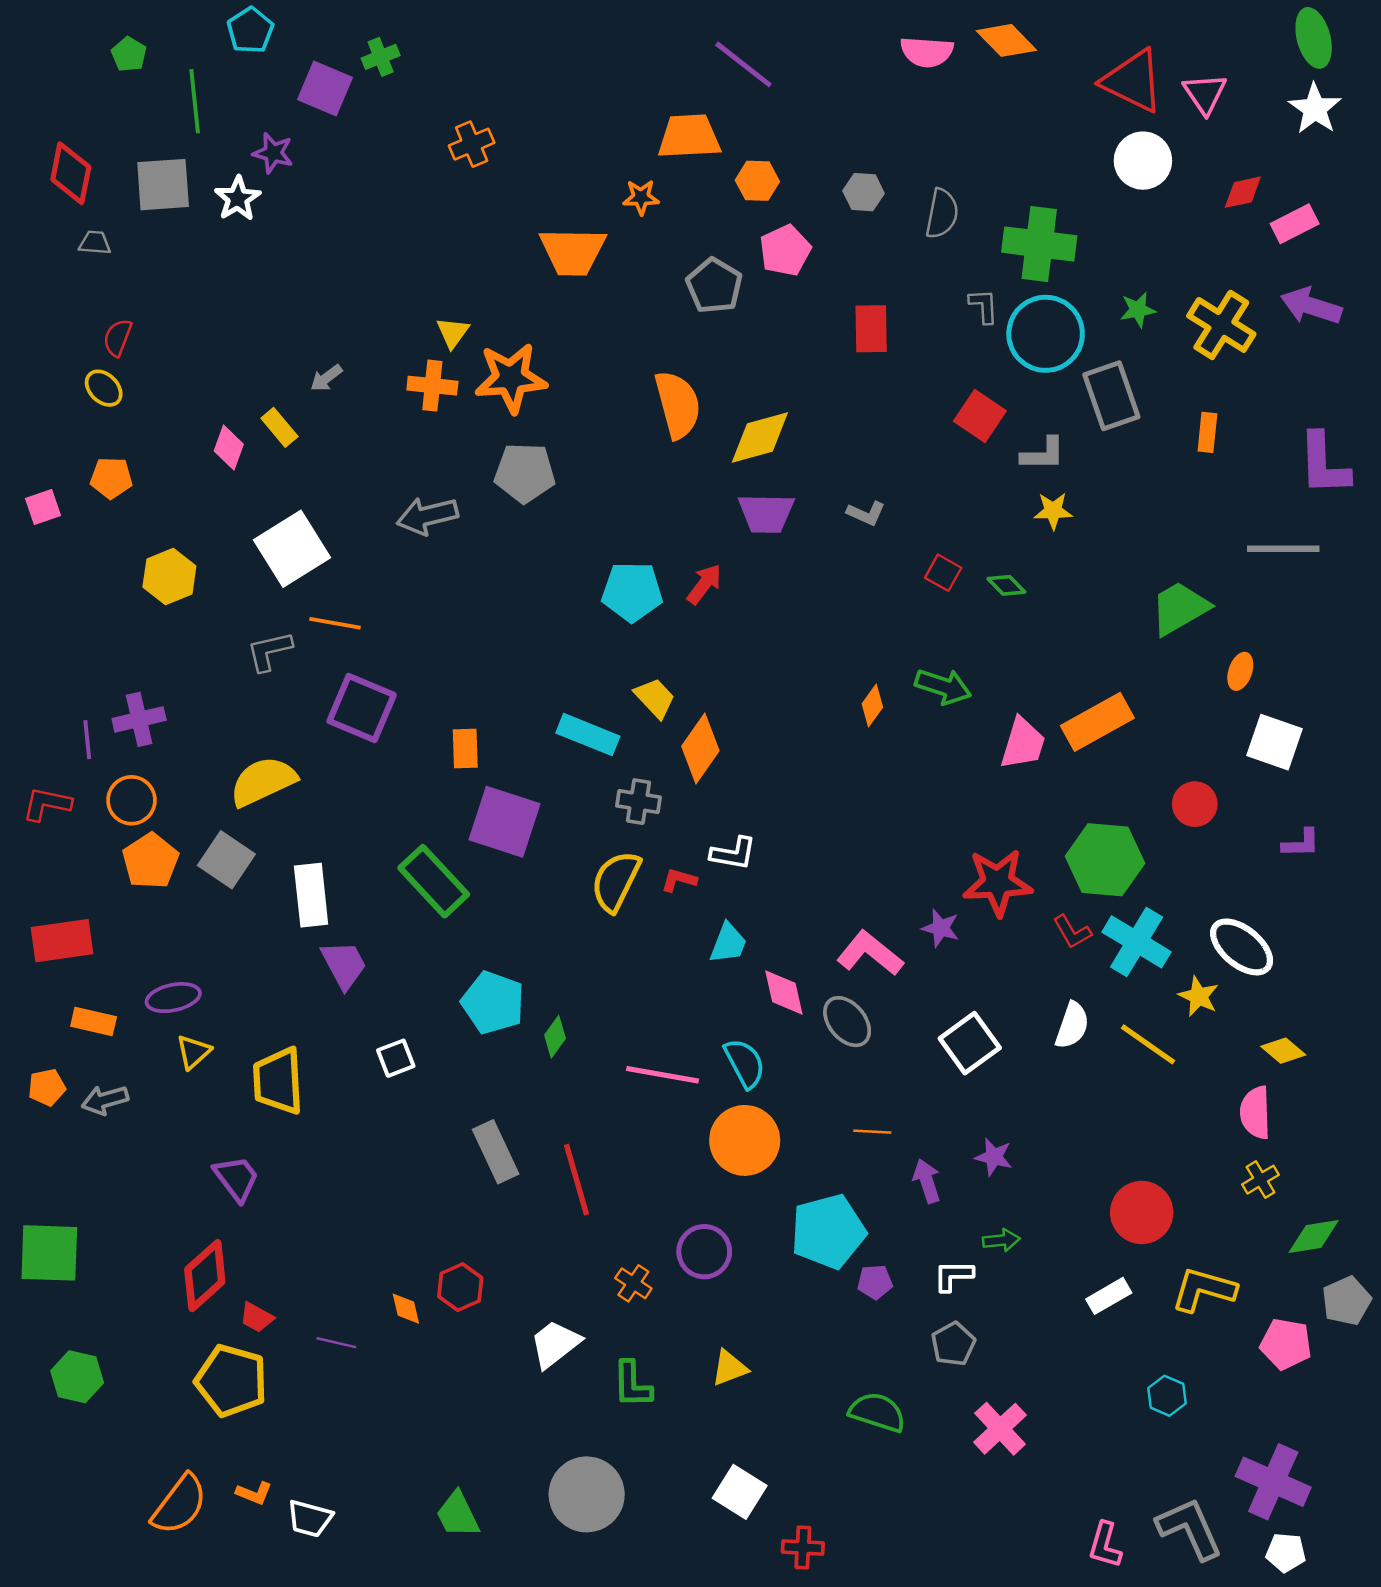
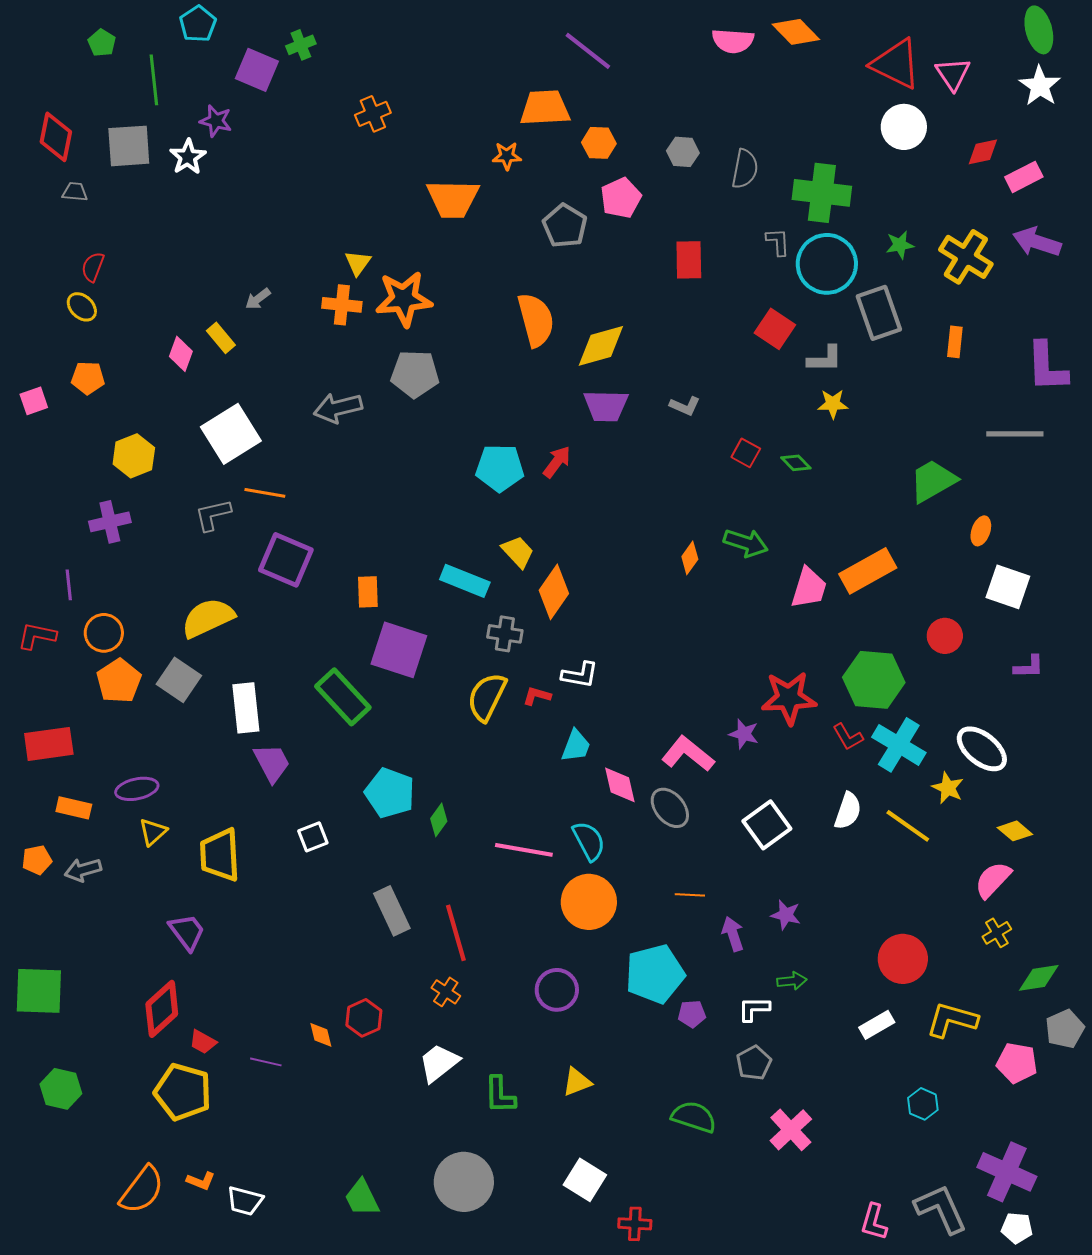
purple cross: (139, 719) -> (110, 522), moved
pink semicircle: (1255, 1113) -> (993, 880), turned 45
orange cross: (633, 1283) -> (446, 992), moved

